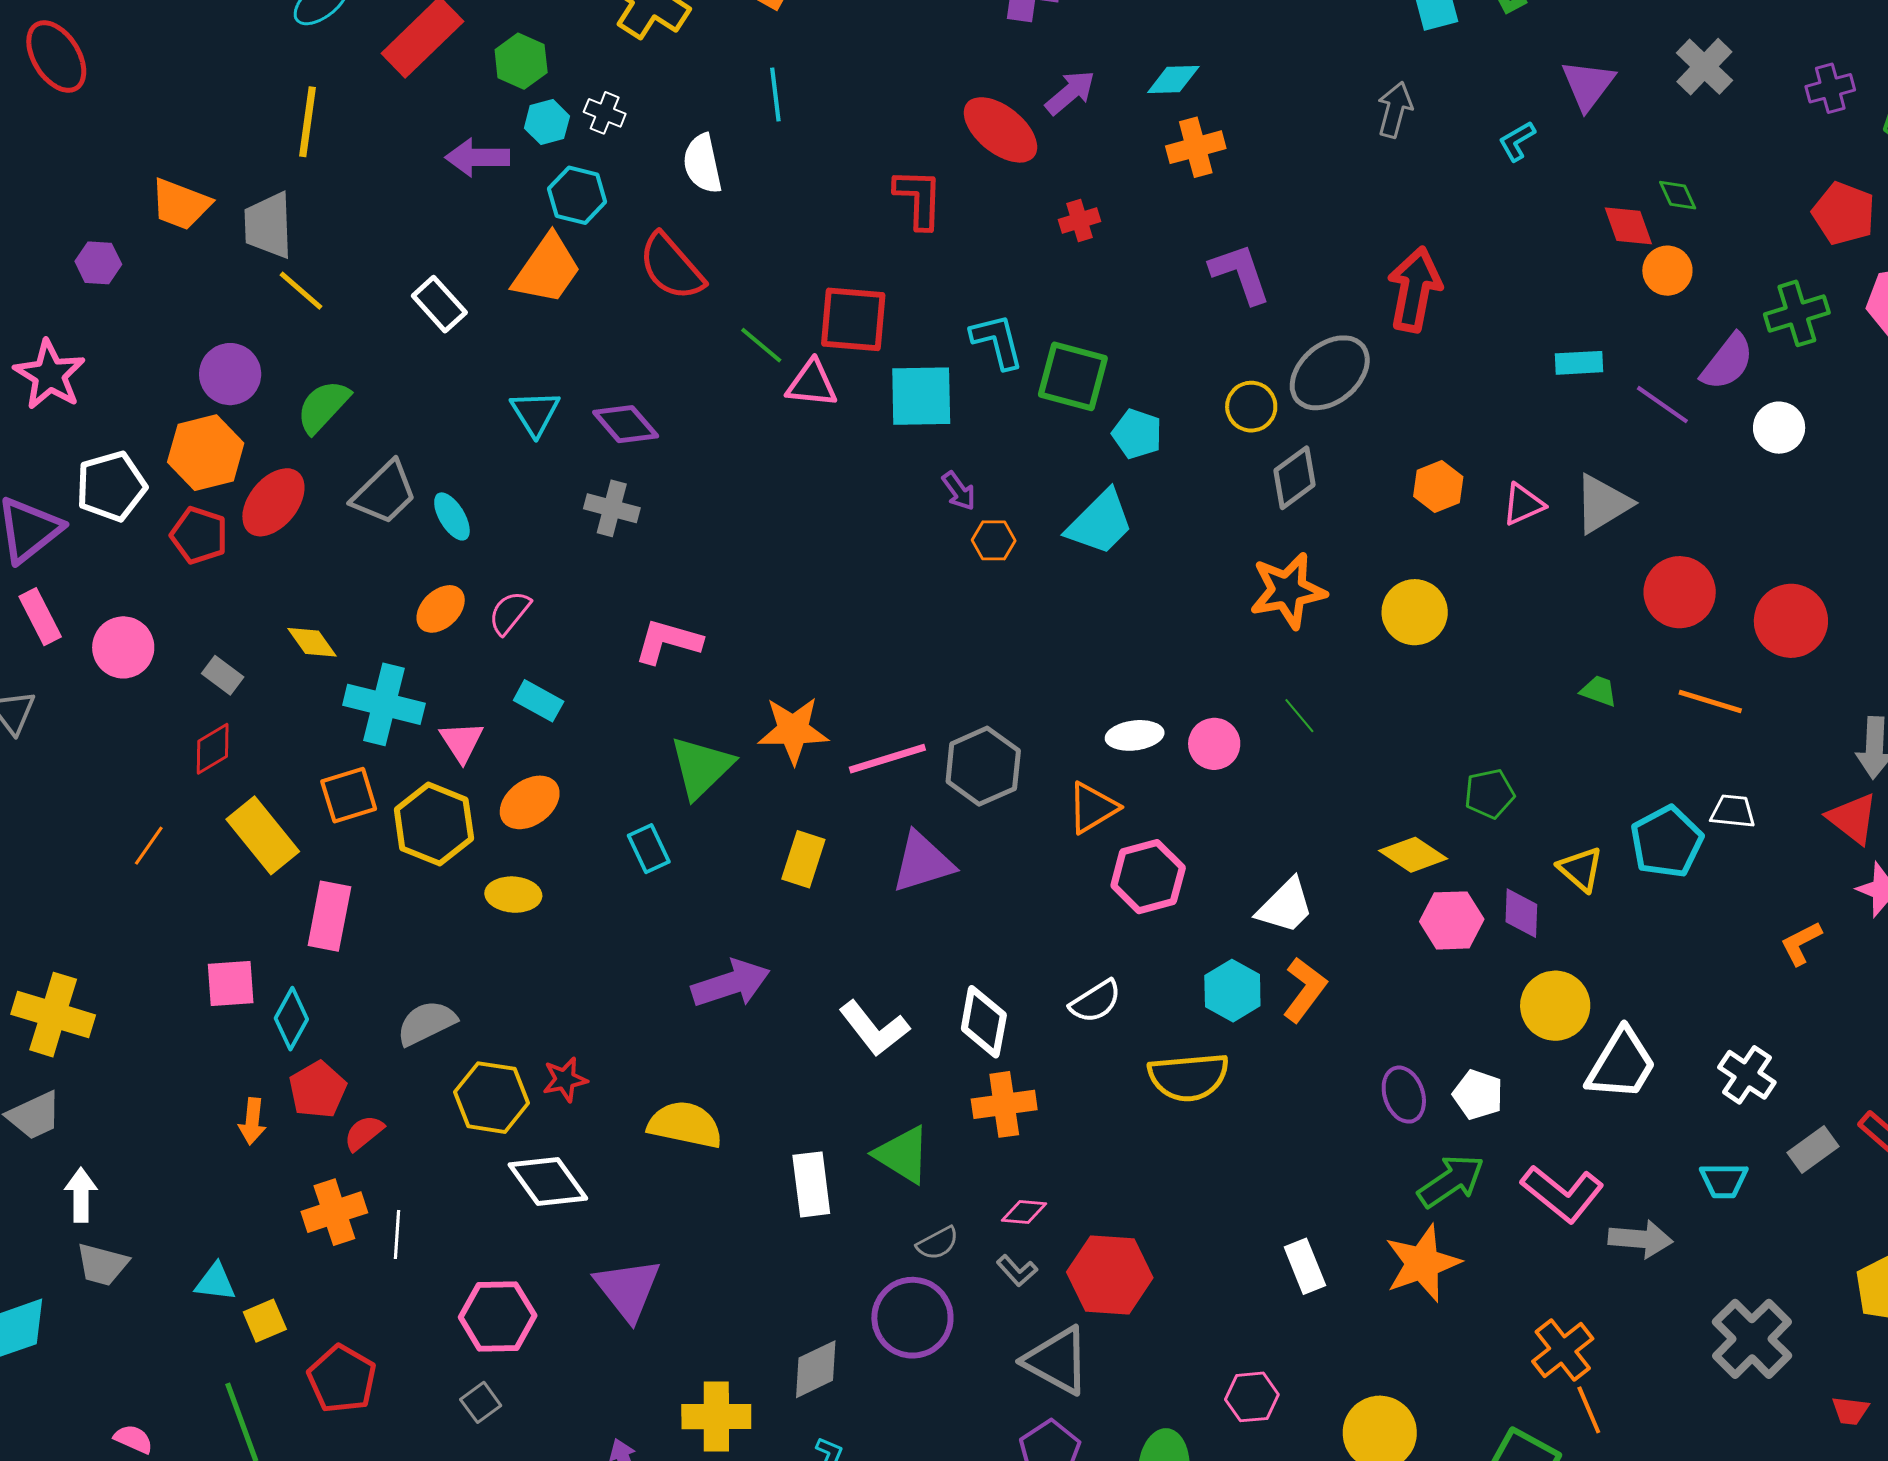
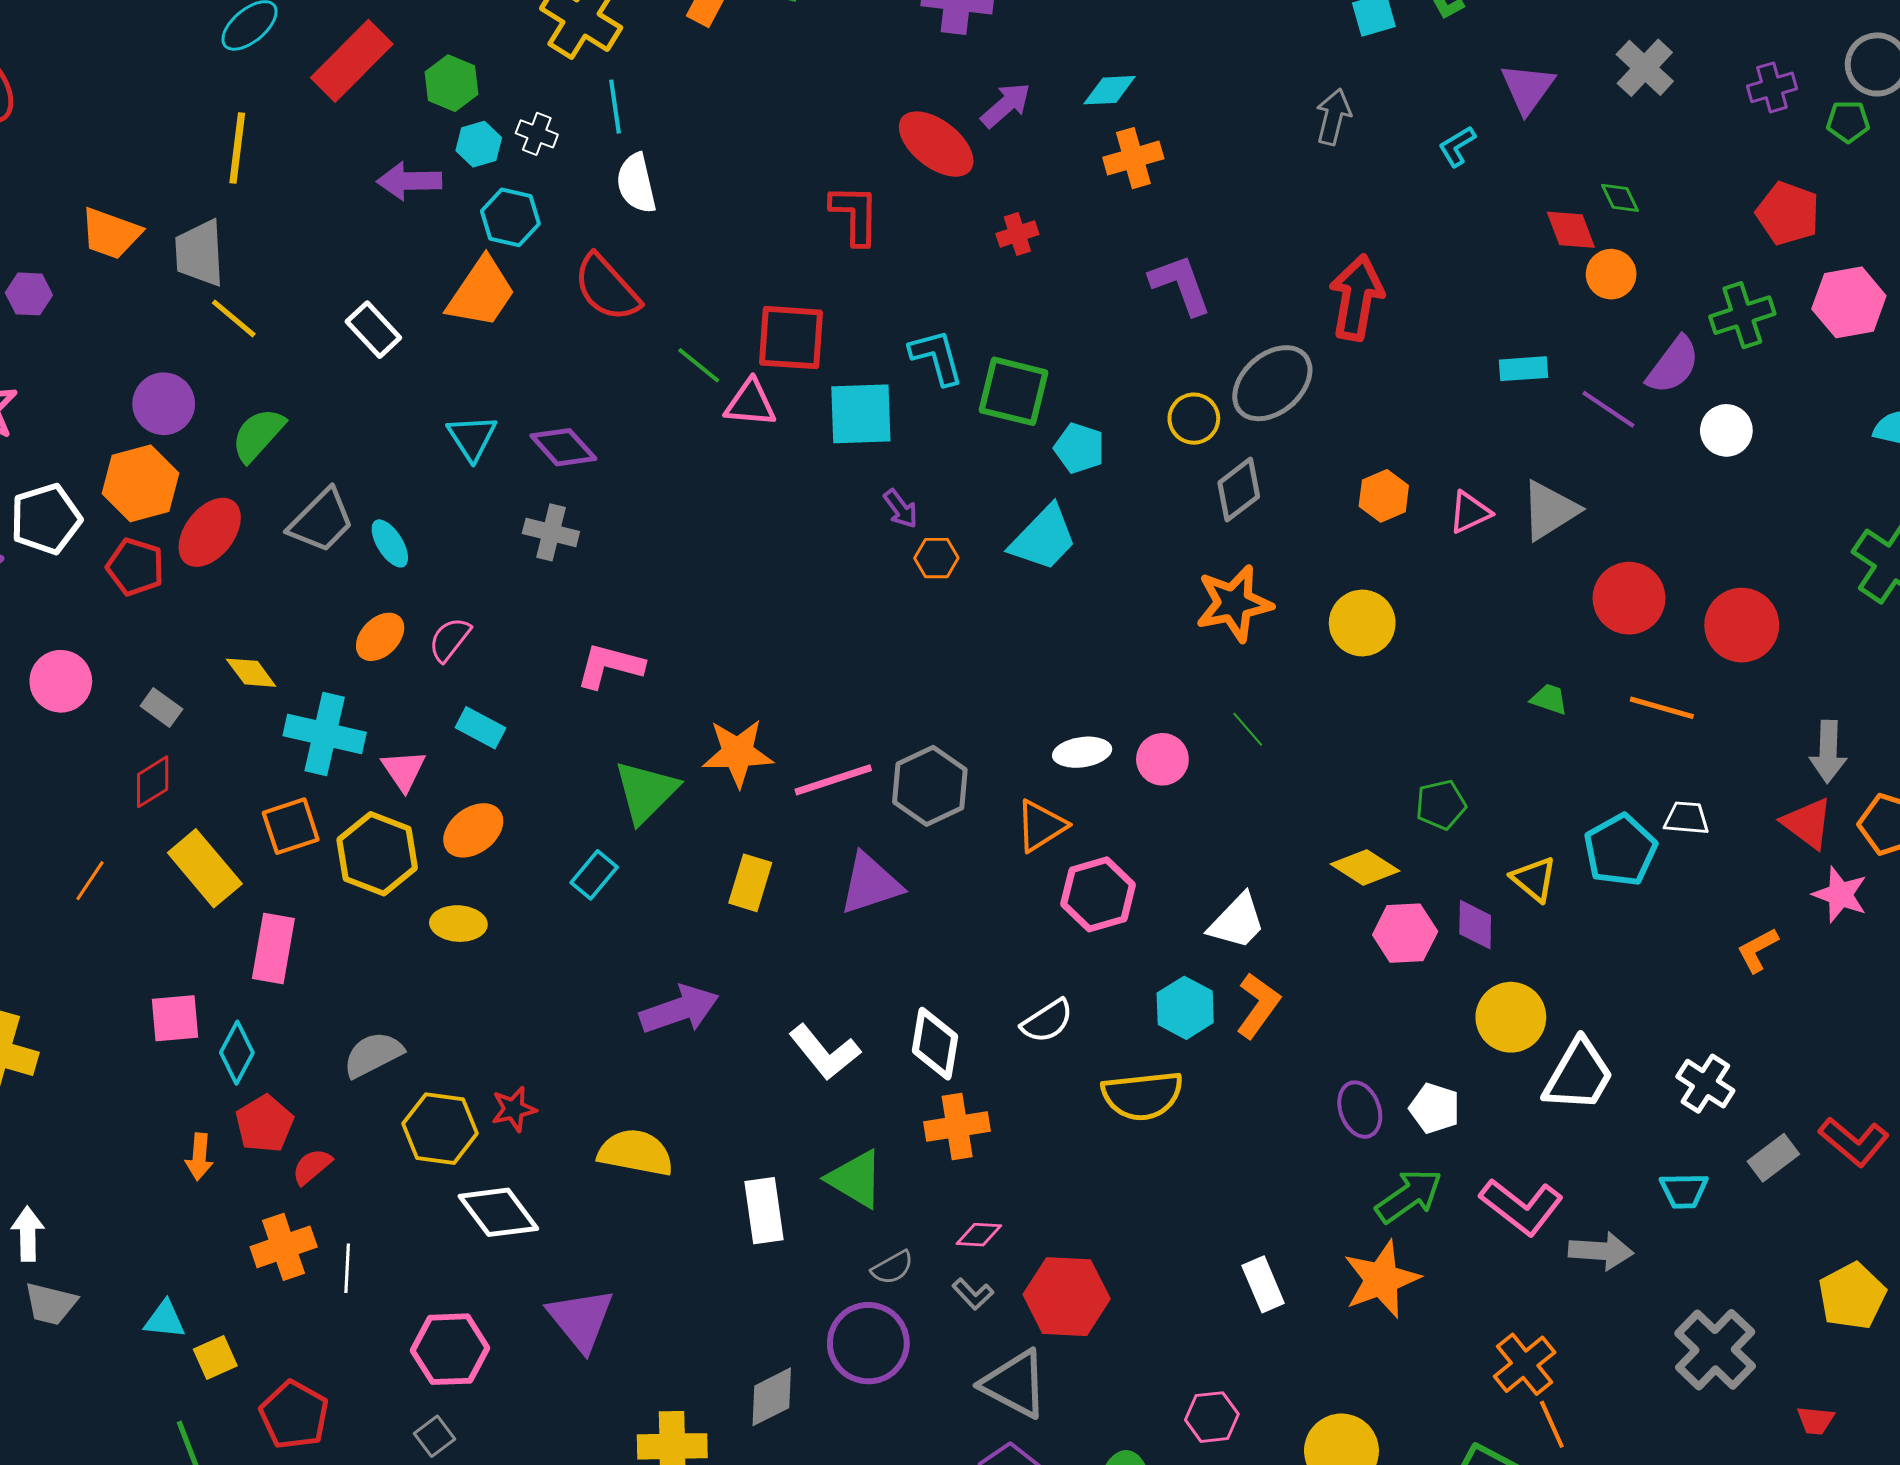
cyan line: (775, 95) -> (615, 107), moved
cyan rectangle: (649, 849) -> (594, 875), turned 66

